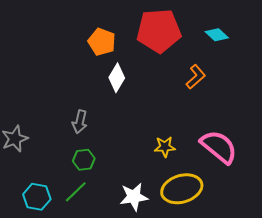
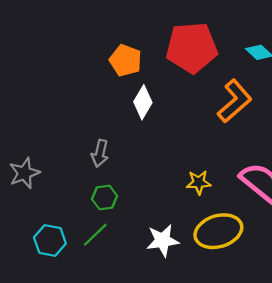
orange L-shape: (196, 77) -> (235, 101), size x1.5

